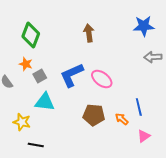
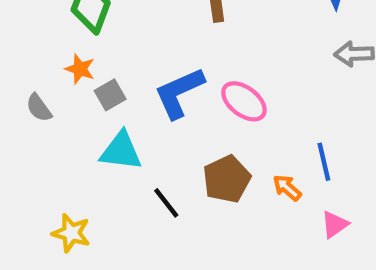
brown pentagon: (94, 115) -> (227, 179), turned -30
yellow star: (22, 122) -> (71, 233), moved
black line: (36, 145) -> (166, 203), moved, turned 42

